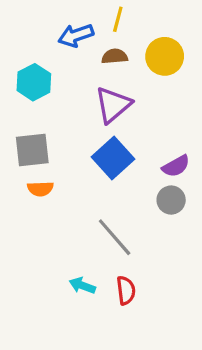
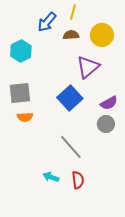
blue arrow: (76, 35) -> (47, 22), turned -30
purple triangle: (113, 105) -> (88, 67), moved

